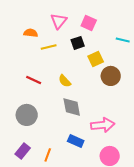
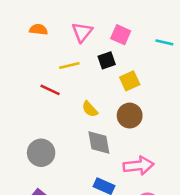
orange semicircle: (31, 33) -> (39, 30), moved
cyan line: (123, 40) -> (164, 42), moved
brown circle: (111, 76) -> (130, 116), moved
red line: (34, 80) -> (50, 90), moved

